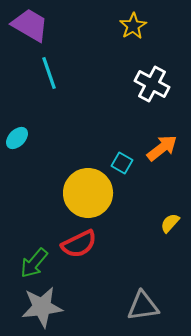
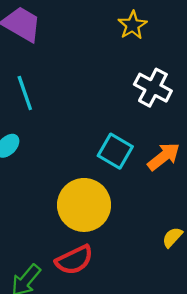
cyan line: (49, 73) -> (25, 93), moved
cyan square: (122, 163) -> (115, 151), moved, size x1.5

